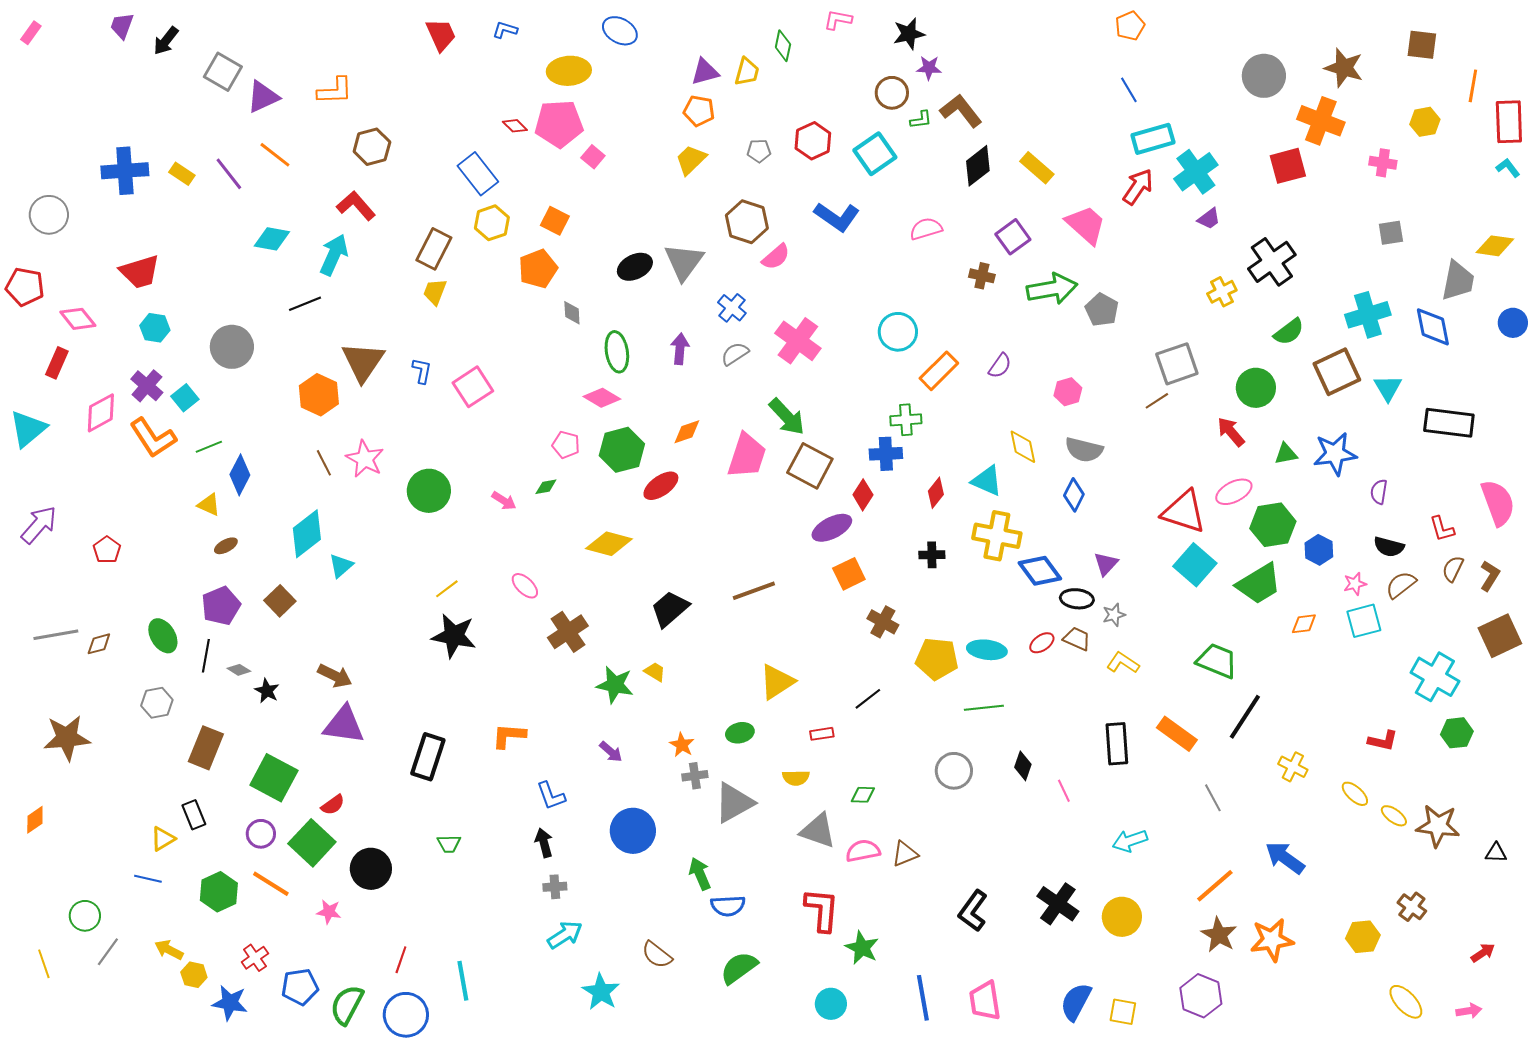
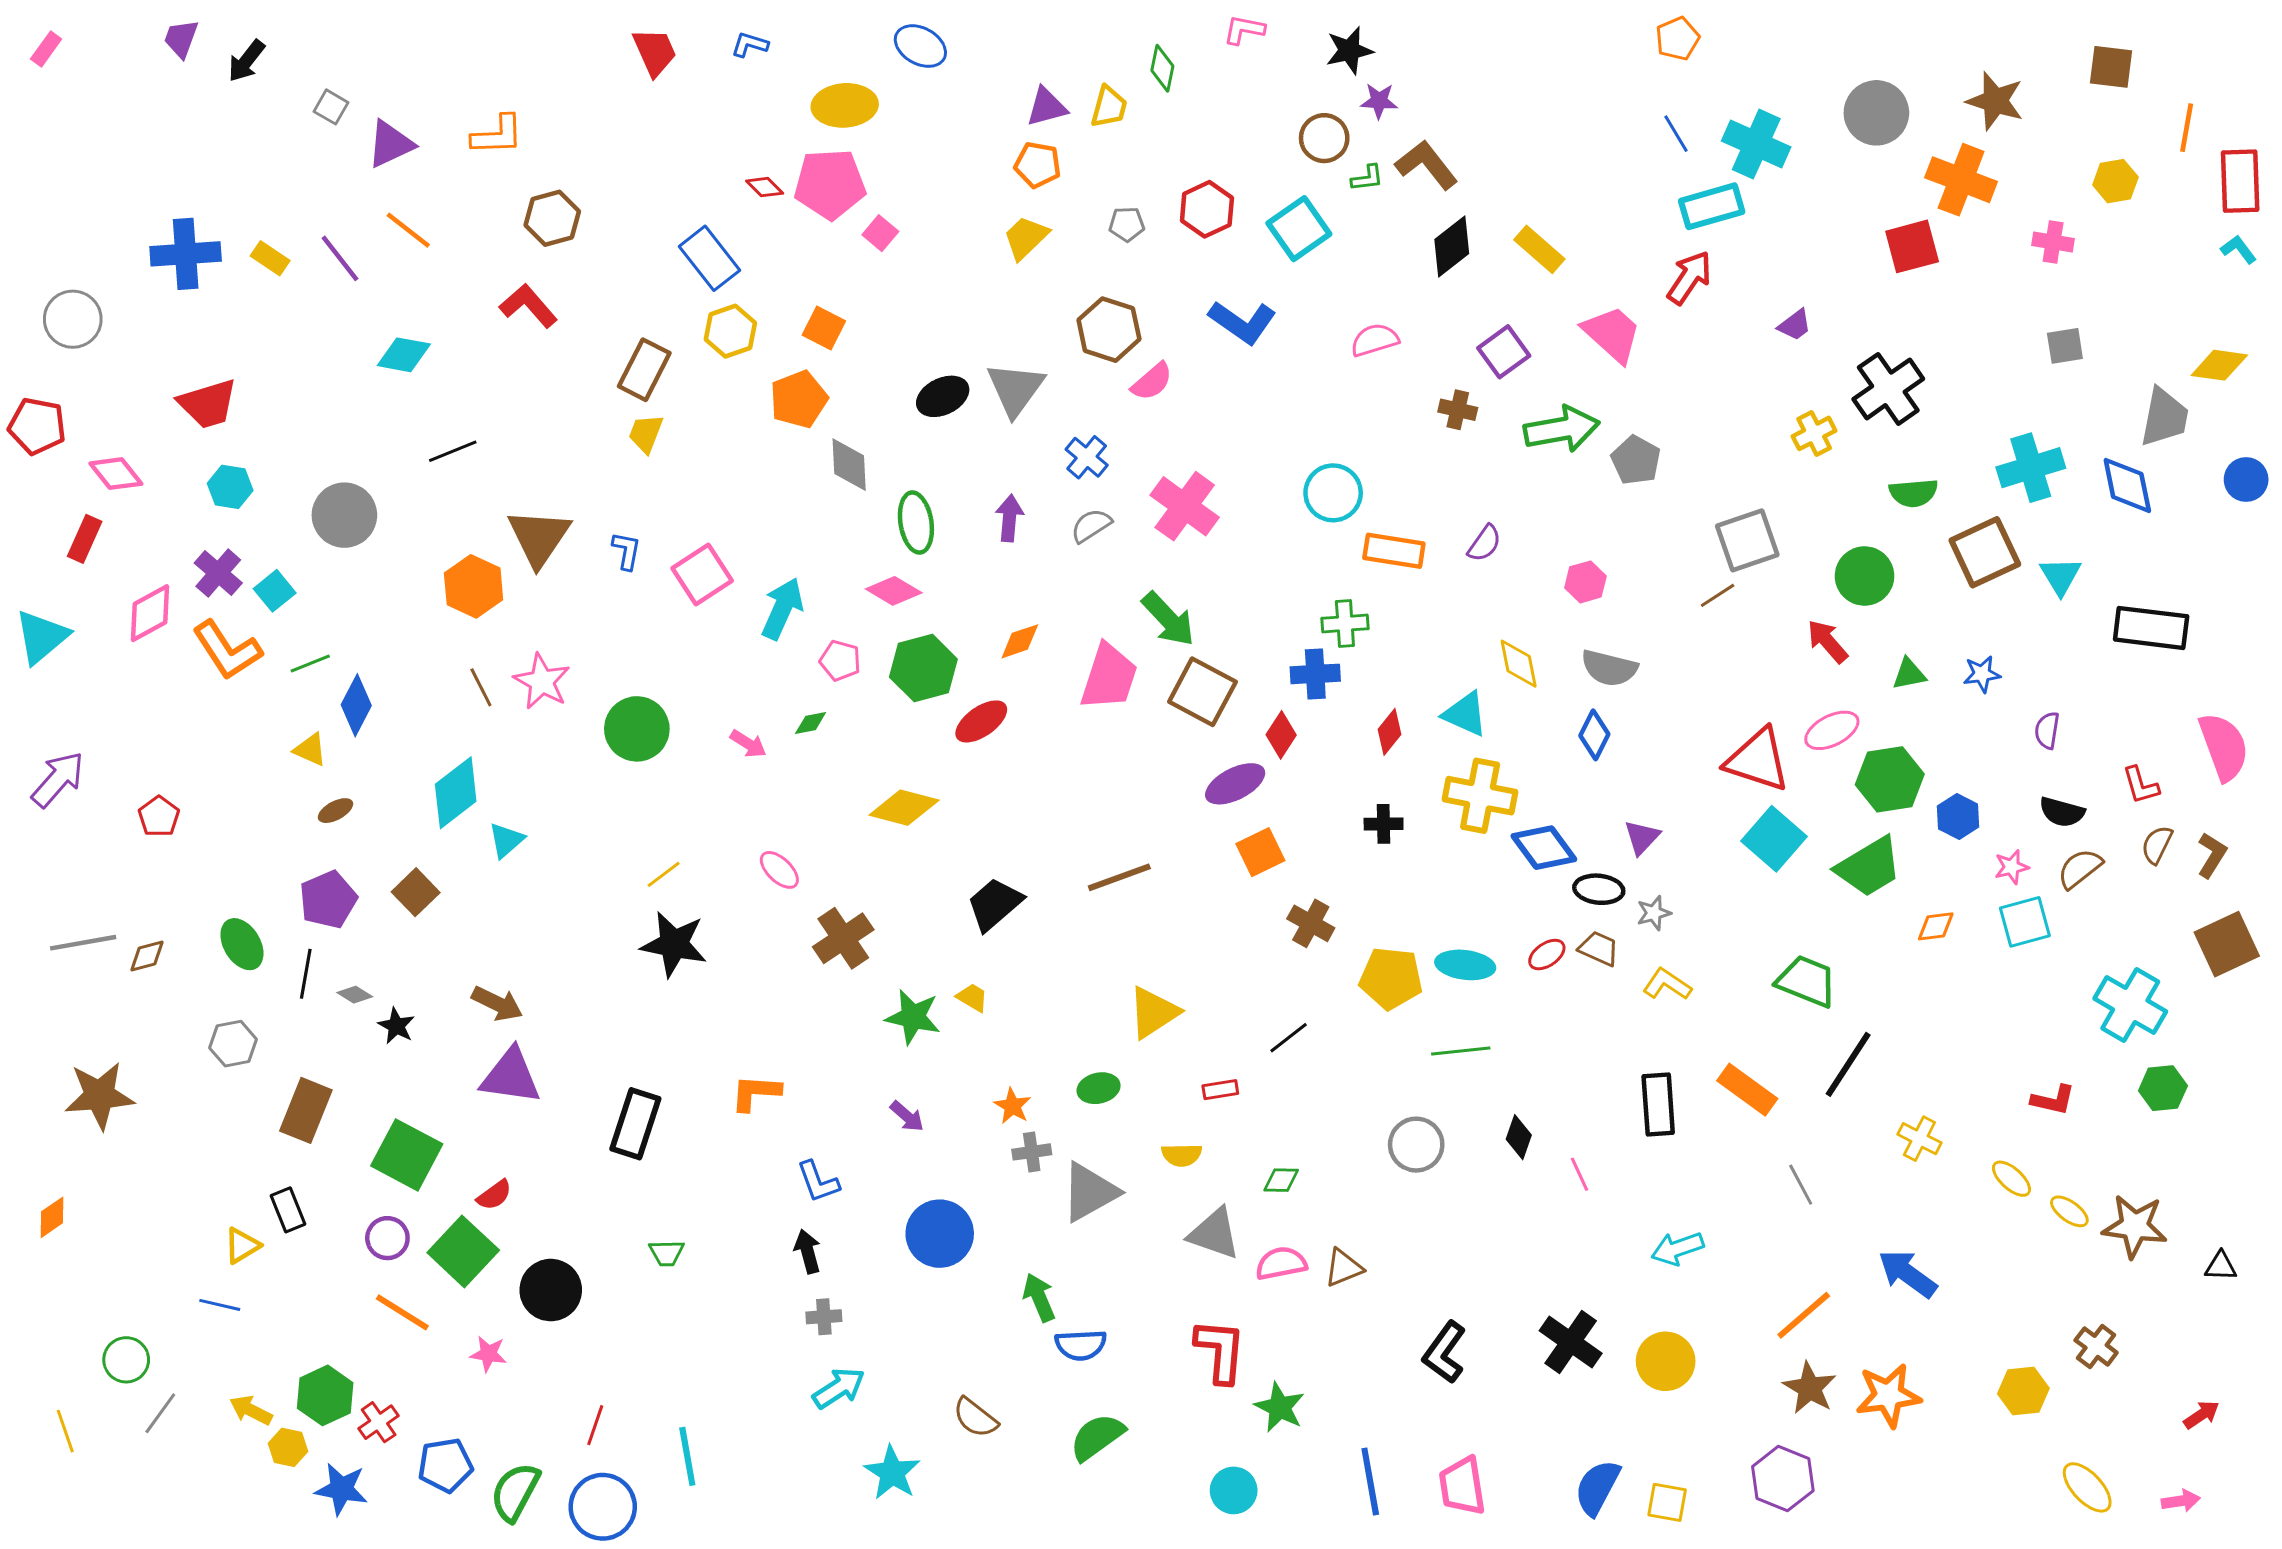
gray square: (223, 72) -> (331, 107), size x0.6
cyan cross: (1196, 172) -> (1756, 144), moved, turned -30
cyan arrow: (334, 255) -> (782, 609), moved
gray diamond: (572, 313) -> (849, 465), size x1.5
green semicircle: (1289, 332) -> (1914, 493), turned 32
orange rectangle: (939, 371) -> (1394, 551), turned 54
blue star: (1335, 454) -> (1982, 674), size x0.6
green hexagon: (219, 892) -> (325, 1395), moved

